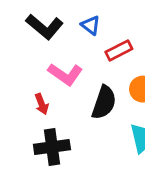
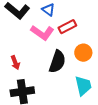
pink L-shape: (65, 74) -> (42, 33), moved

